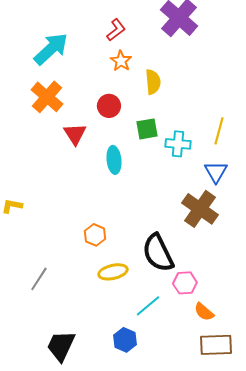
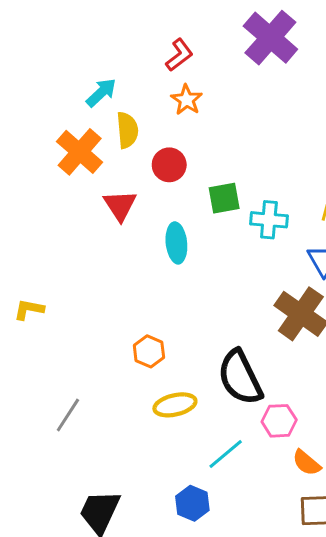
cyan arrow: (51, 49) -> (101, 93), moved, size x0.6
yellow semicircle: (153, 82) -> (127, 130), moved

